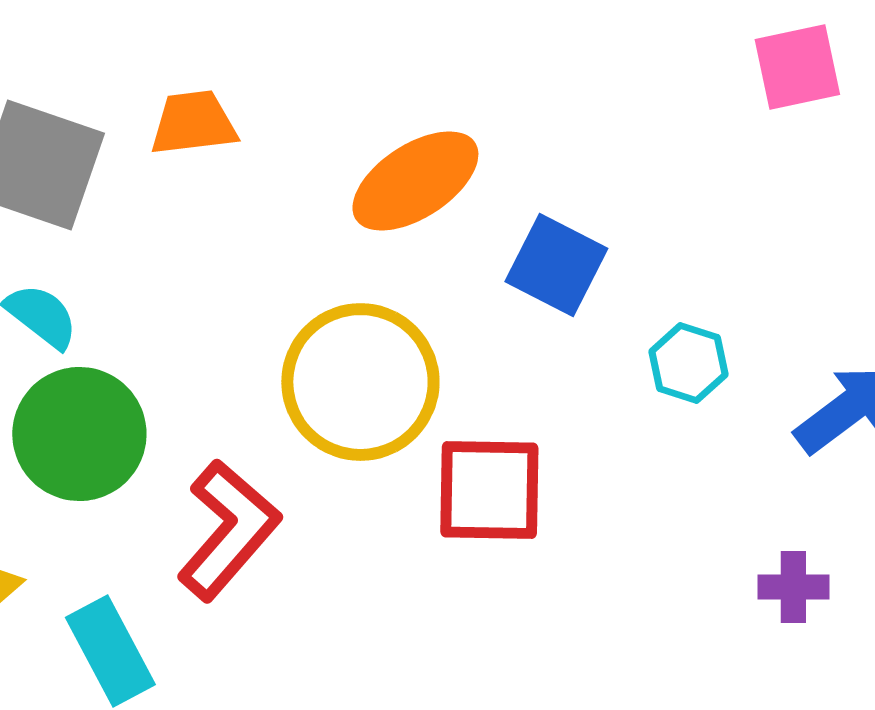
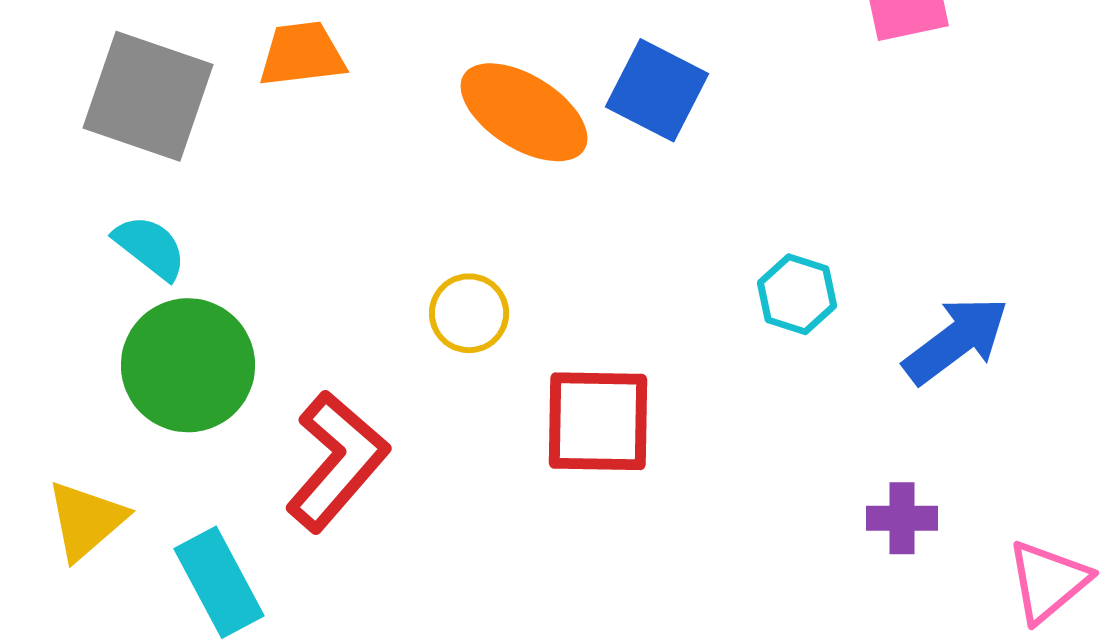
orange ellipse: (415, 181) -> (524, 112), turned 65
blue square: (556, 265) -> (657, 90), moved
yellow circle: (360, 382) -> (469, 313), size x0.5

